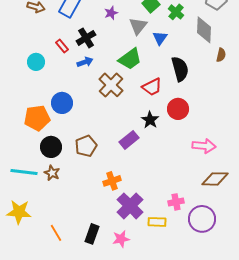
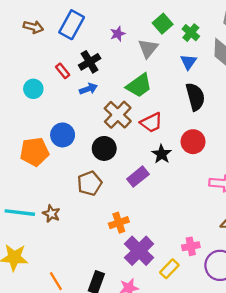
blue triangle: (160, 38) -> (189, 62), moved
red trapezoid: (152, 87) -> (151, 123), moved
black circle: (51, 147) -> (104, 148), moved
yellow rectangle: (157, 222) -> (169, 269), turned -48

